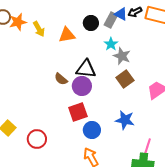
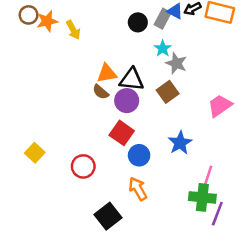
orange triangle: (67, 35) -> (107, 73), moved
brown square: (125, 79) -> (168, 92), moved
red square: (78, 112) -> (122, 133), turned -36
blue star: (125, 120) -> (180, 143), turned 30
red circle: (37, 139) -> (83, 166), moved

